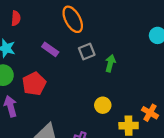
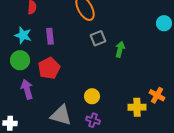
purple rectangle: (50, 49) -> (50, 36), moved, turned 49
yellow circle: (103, 105) -> (92, 96), moved

